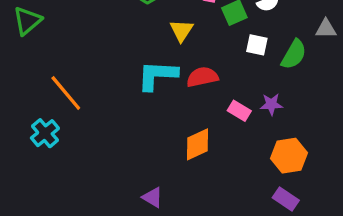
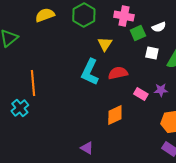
cyan L-shape: (157, 75) -> (90, 72), turned -68
orange line: (66, 93) -> (33, 83), turned 35

